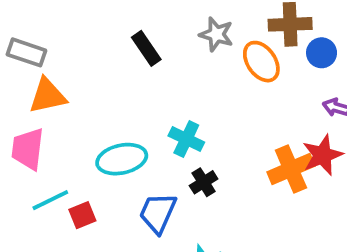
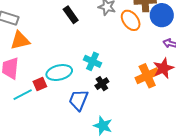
blue circle: (322, 53) -> (162, 15), size x1.5
red square: (82, 215) -> (40, 84), moved

